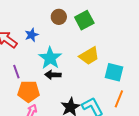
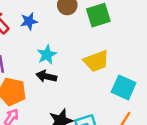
cyan star: (50, 58) -> (47, 55), size x0.7

